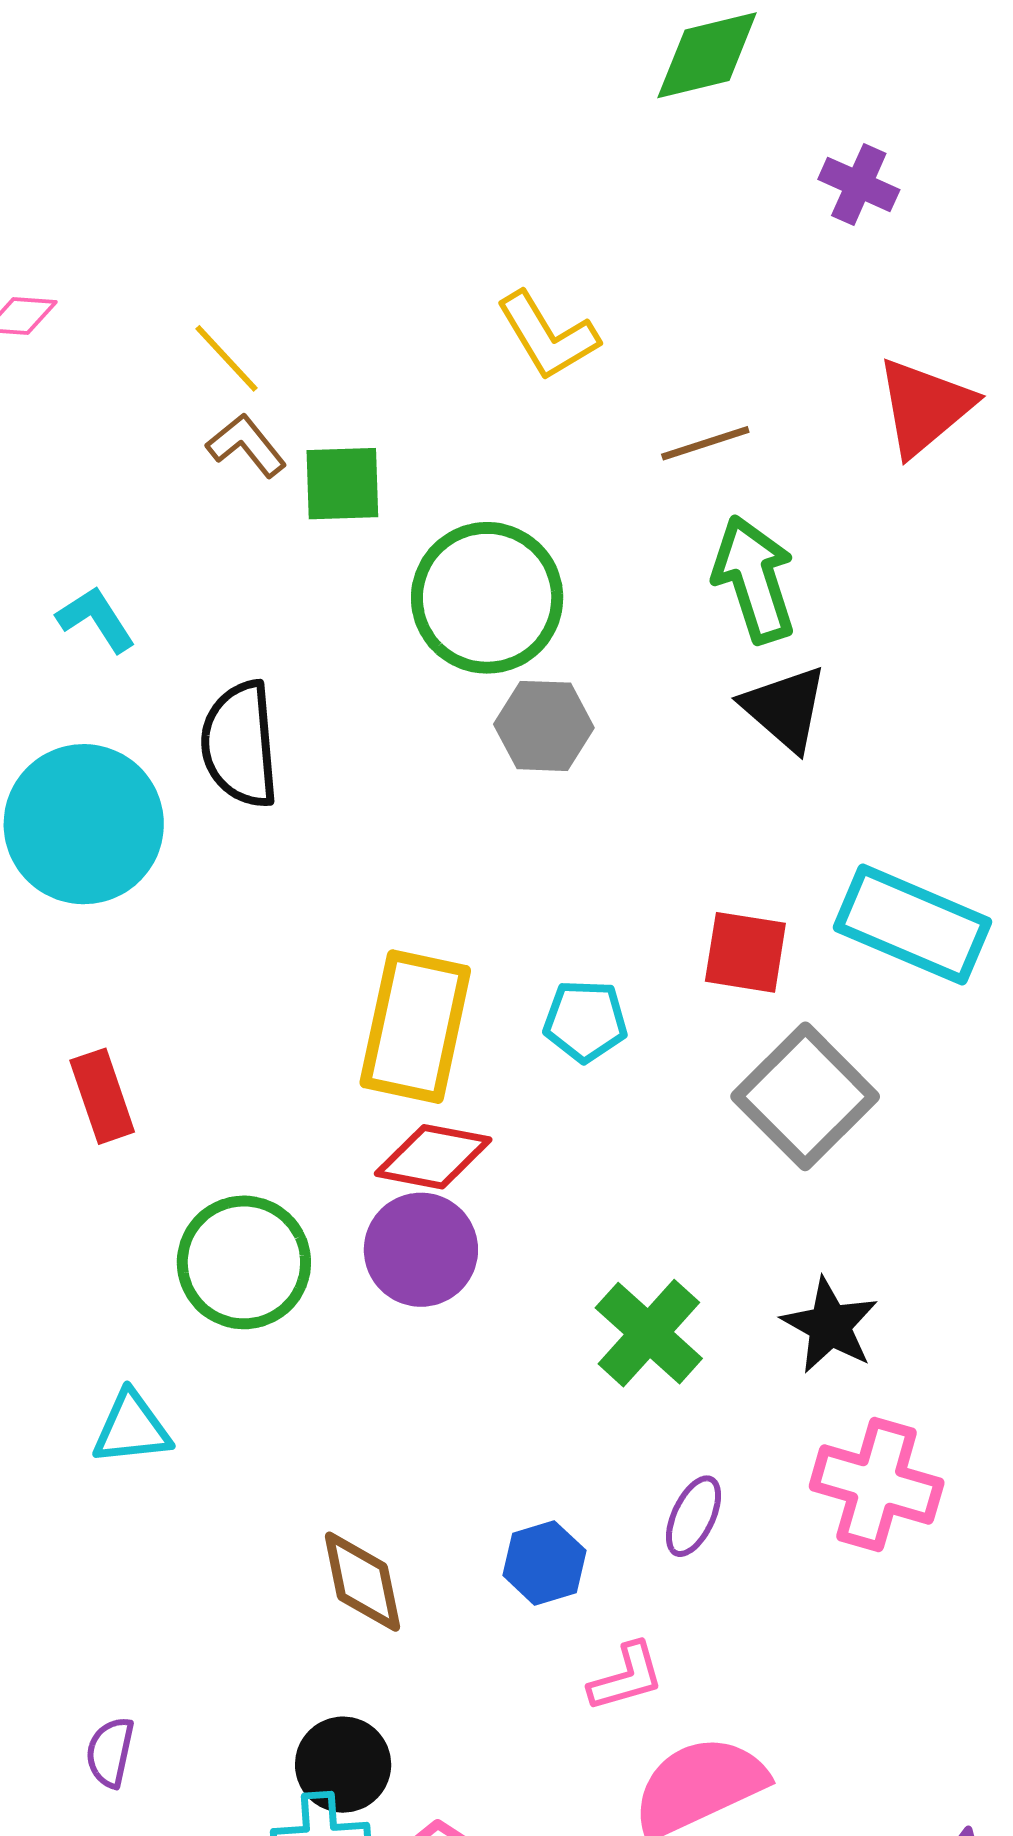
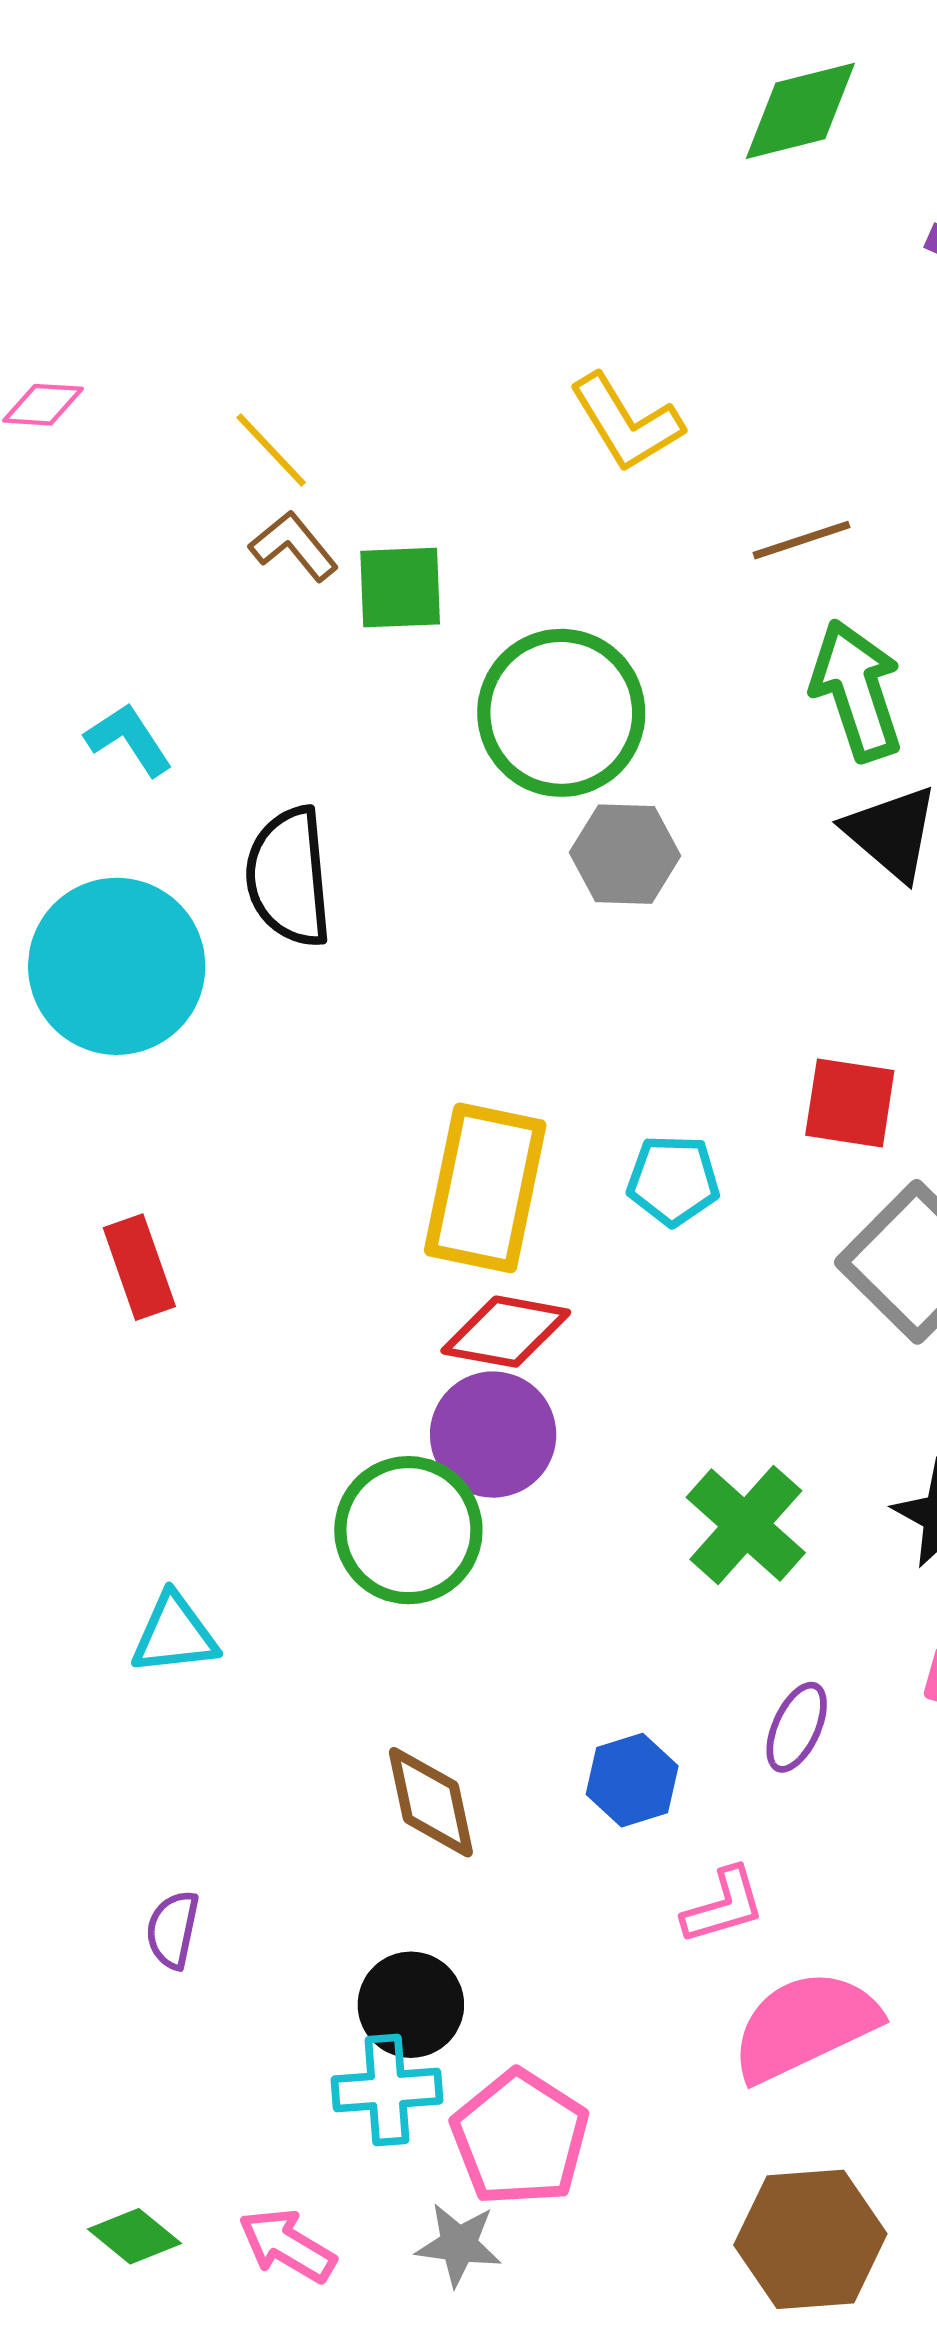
green circle: (244, 1262) -> (408, 1530), moved
purple semicircle: (110, 1752) -> (173, 1930), moved

